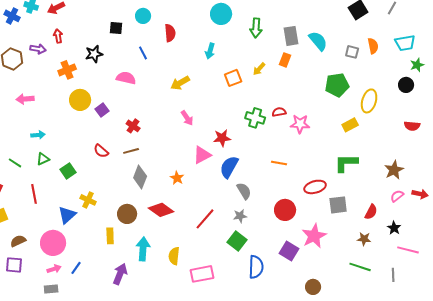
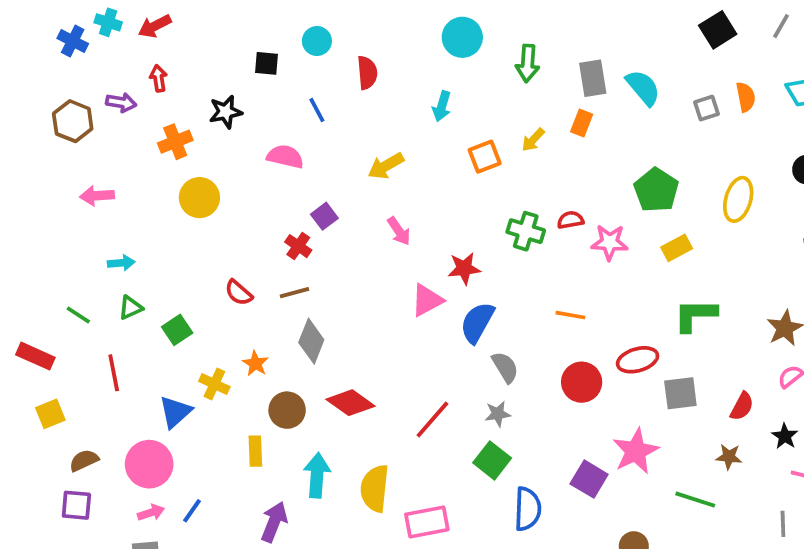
gray square: (352, 52) -> (707, 108), turned -32
green pentagon: (337, 85) -> (656, 190), moved, turned -30
purple square: (102, 110) -> (324, 216), moved
yellow rectangle: (350, 125) -> (677, 248), moved
orange star: (177, 178) -> (255, 363), moved
red circle: (285, 210) -> (582, 382), moved
yellow semicircle: (174, 256) -> (375, 488), size x1.4
green line: (360, 267) -> (695, 500), moved

